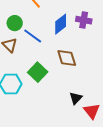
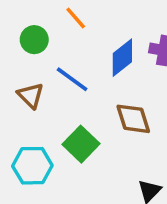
green circle: (15, 23) -> (34, 40), moved

